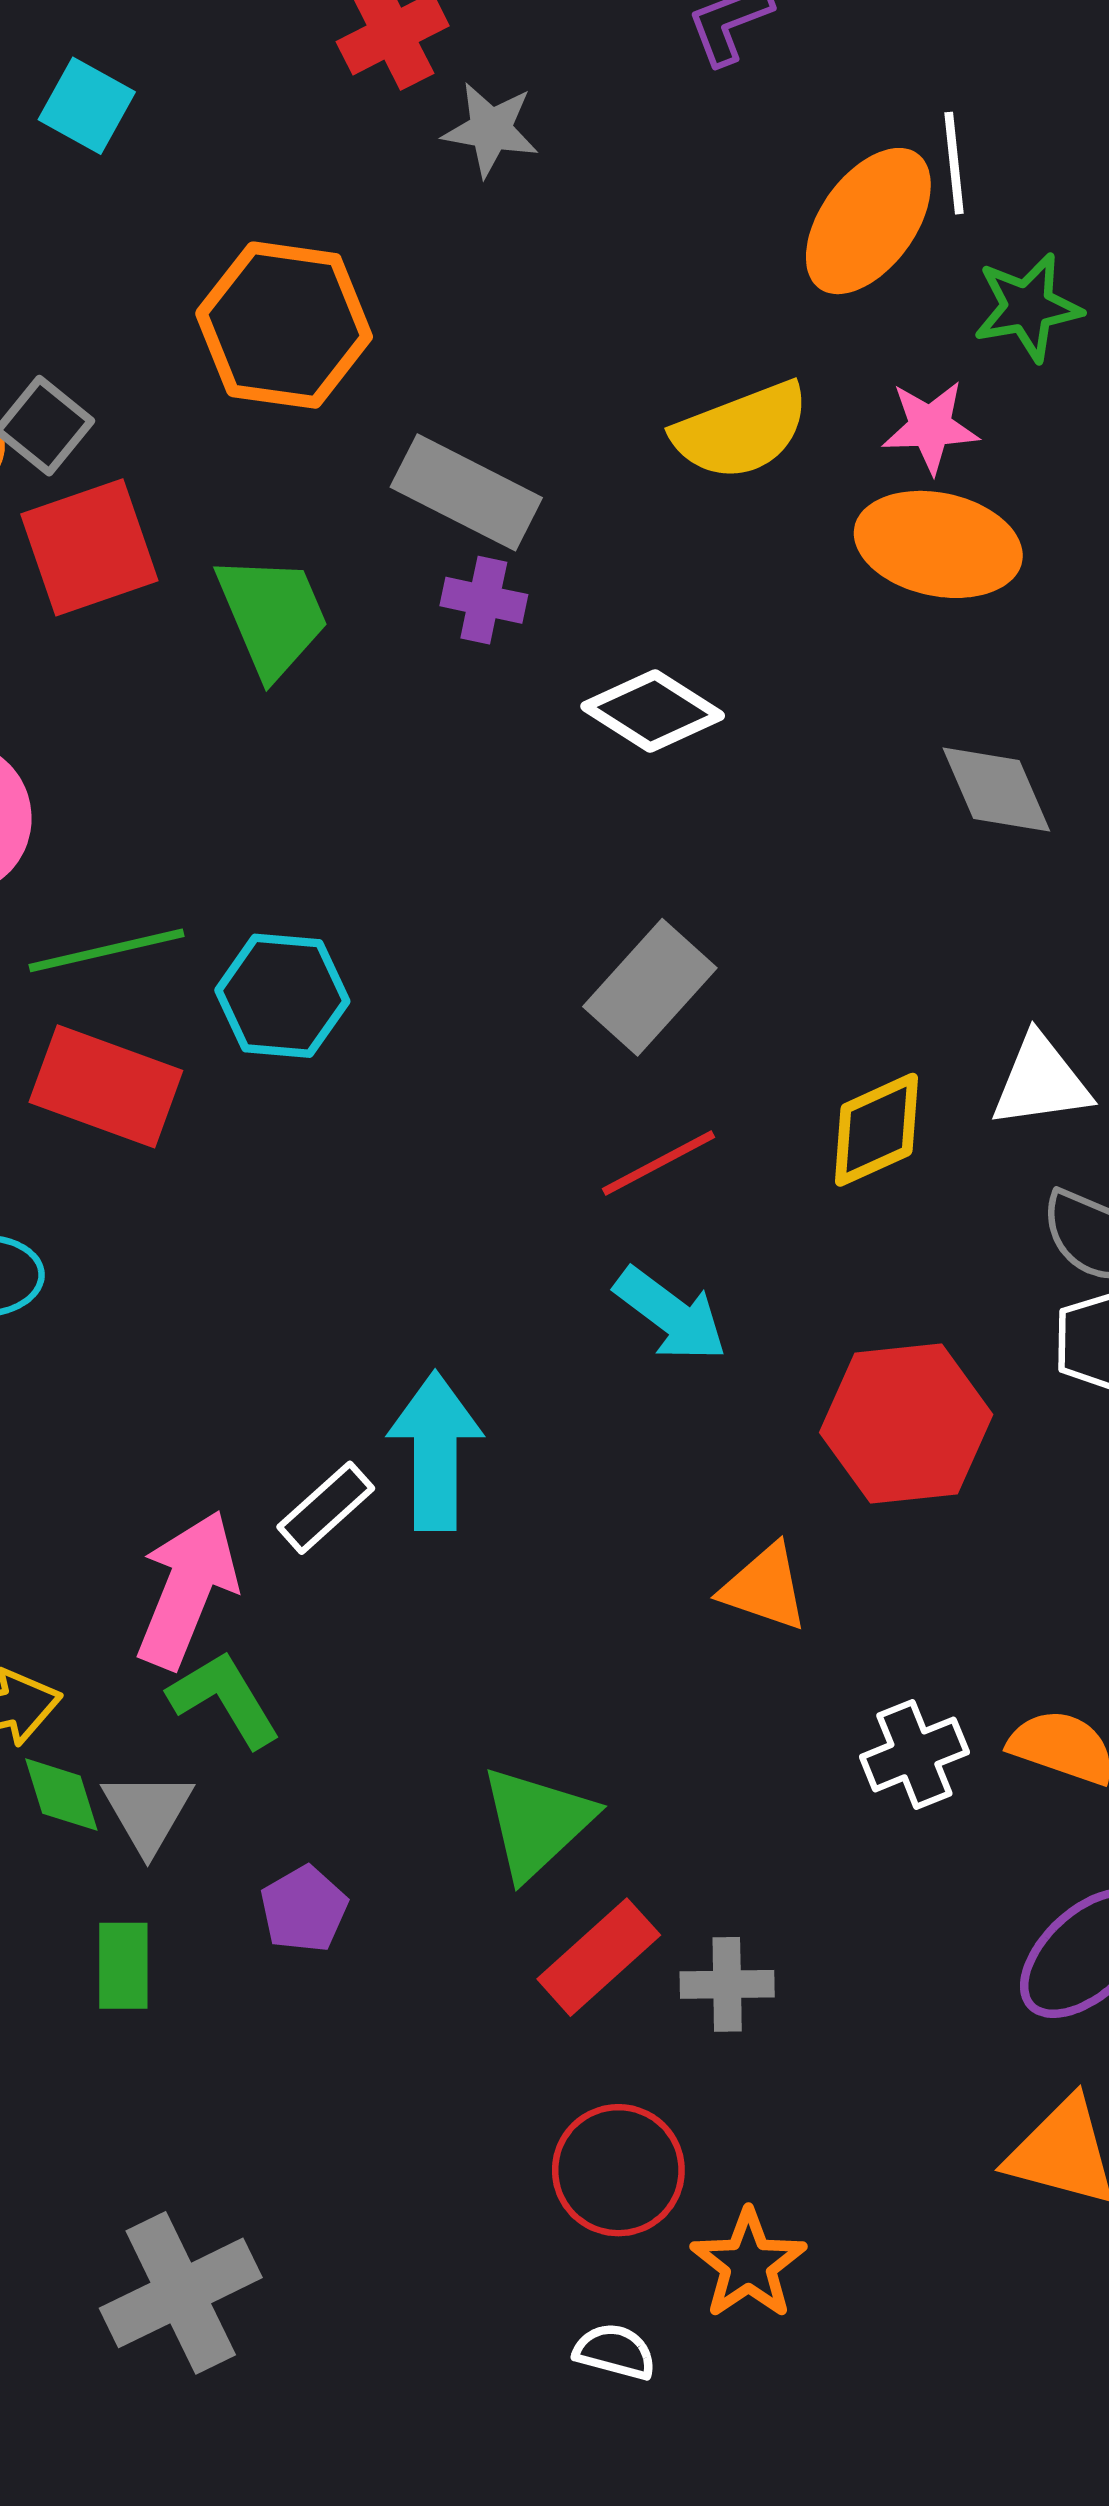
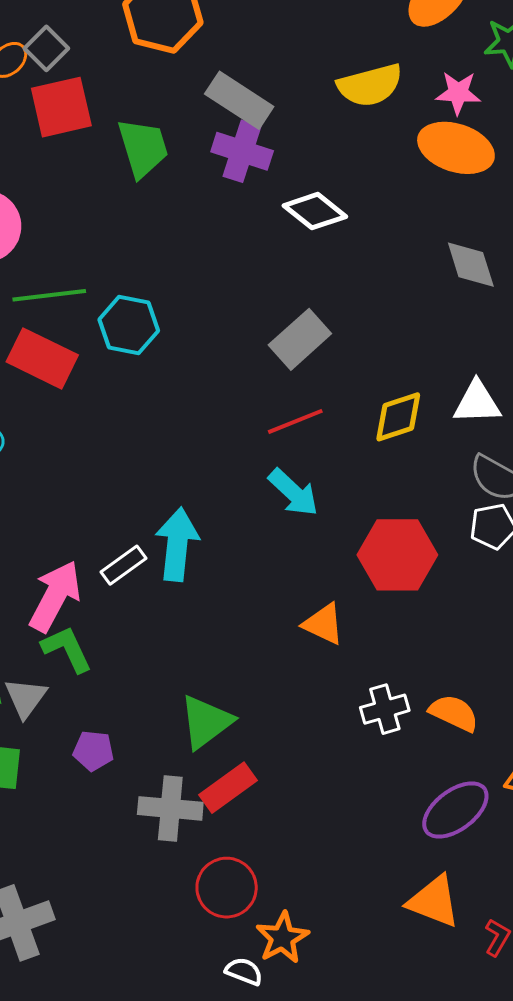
purple cross: (484, 600) -> (242, 151), size x1.5
purple pentagon: (304, 1909) -> (93, 751), turned 30
gray cross: (727, 1984) -> (170, 808), moved, size x1.5
white semicircle: (615, 2352) -> (244, 971), moved

